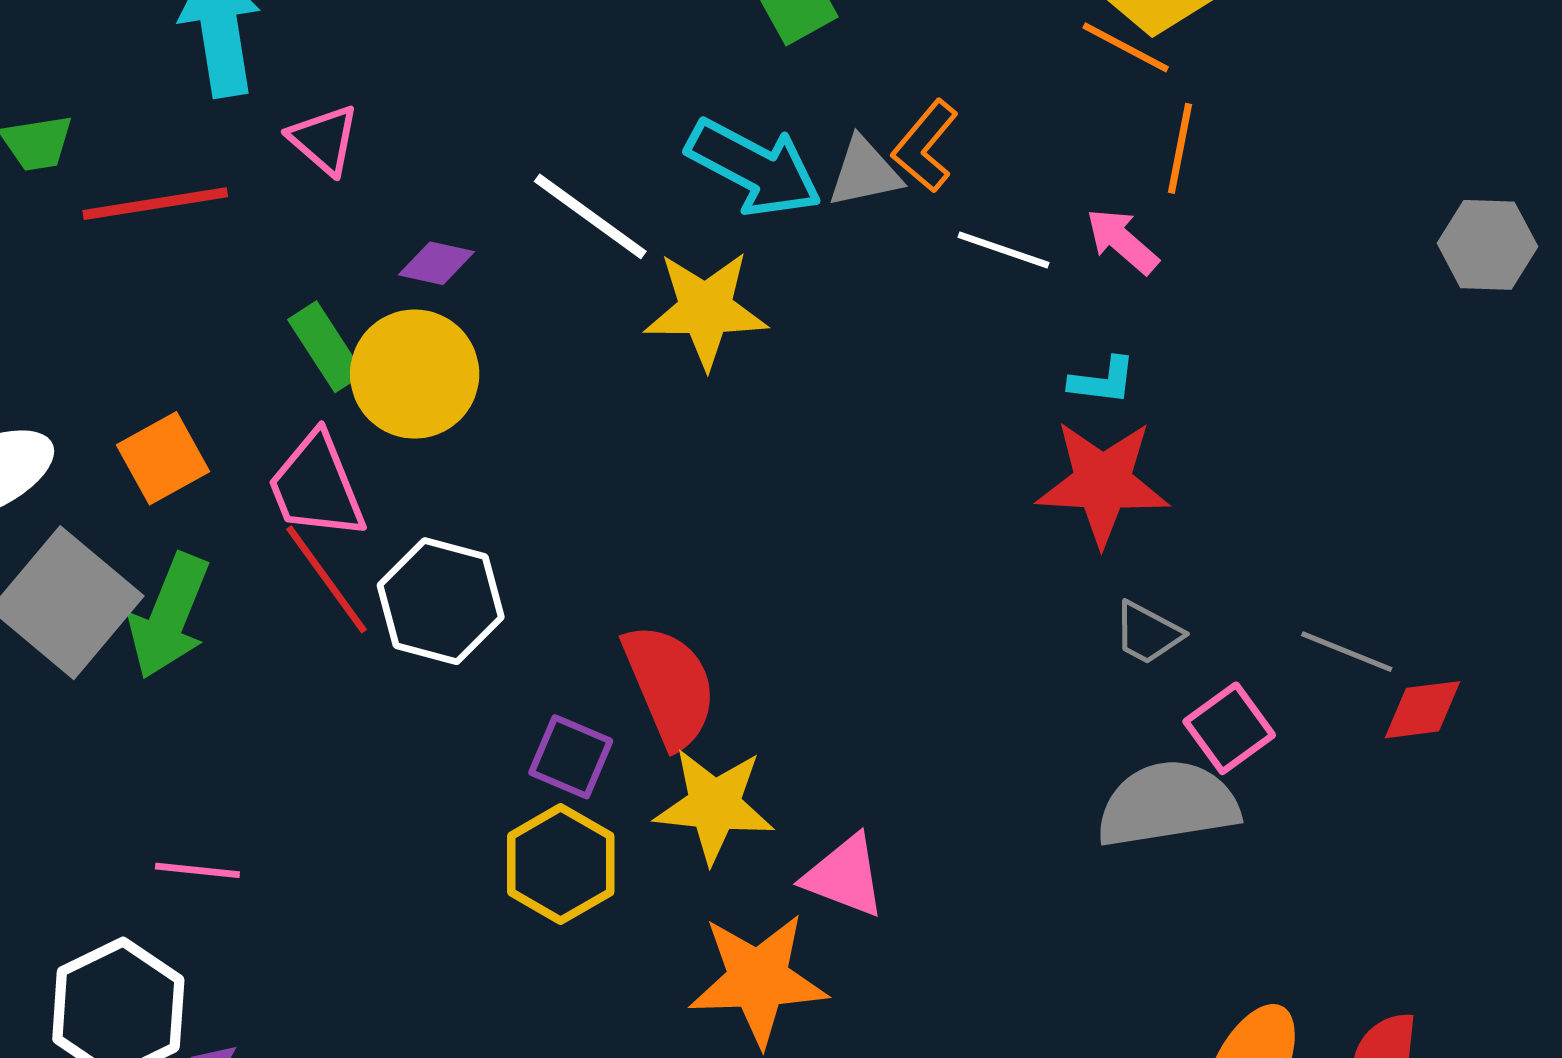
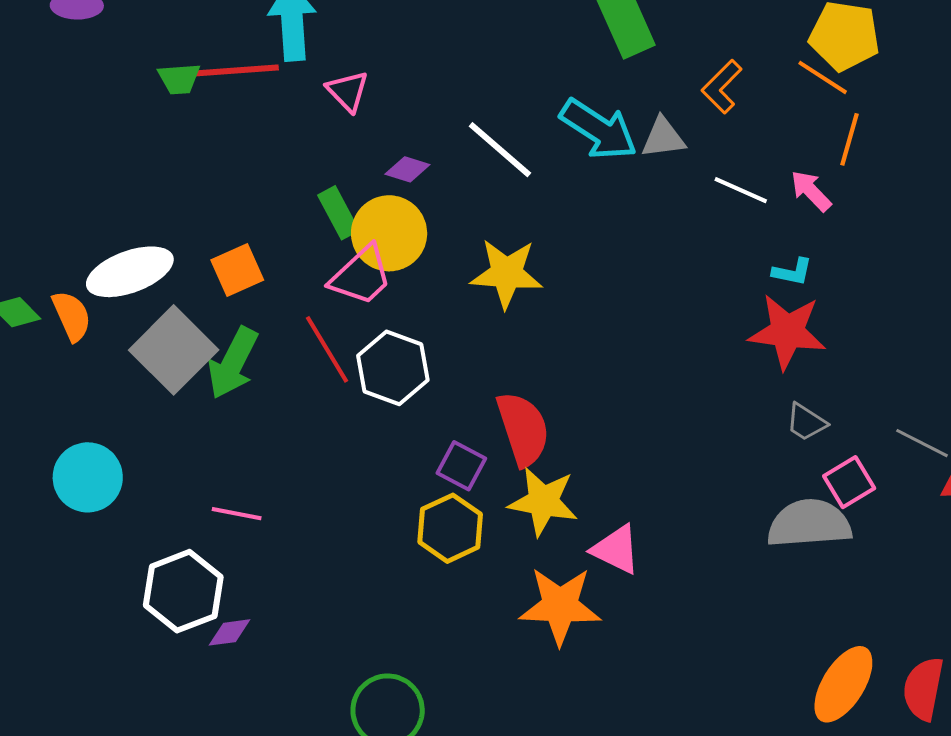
orange L-shape: (925, 146) -> (722, 87), moved
red line: (155, 204) -> (236, 71), moved
yellow star: (706, 309) -> (507, 273), moved
pink trapezoid: (316, 486) -> (361, 276), moved, turned -116

